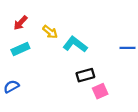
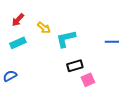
cyan L-shape: (75, 44) -> (66, 39), turned -50

